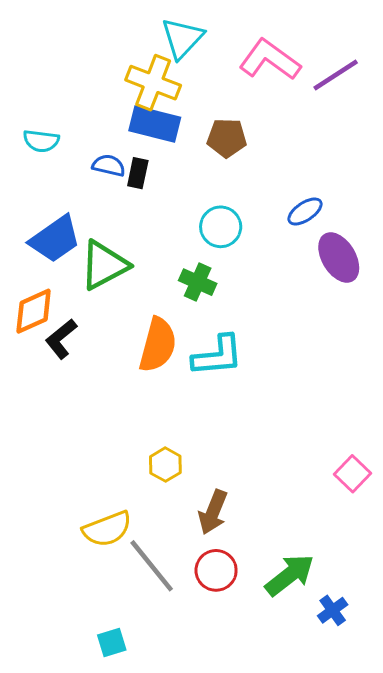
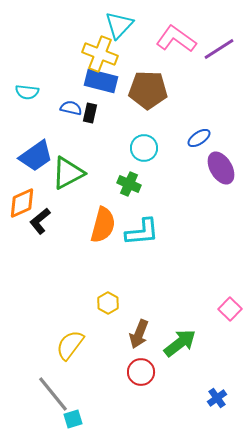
brown pentagon: (227, 138) -> (148, 90), size x1.5
yellow semicircle: (107, 529) -> (70, 345), turned 148
gray line: (152, 566) -> (53, 394), moved
green arrow: (290, 575) -> (180, 343), moved

